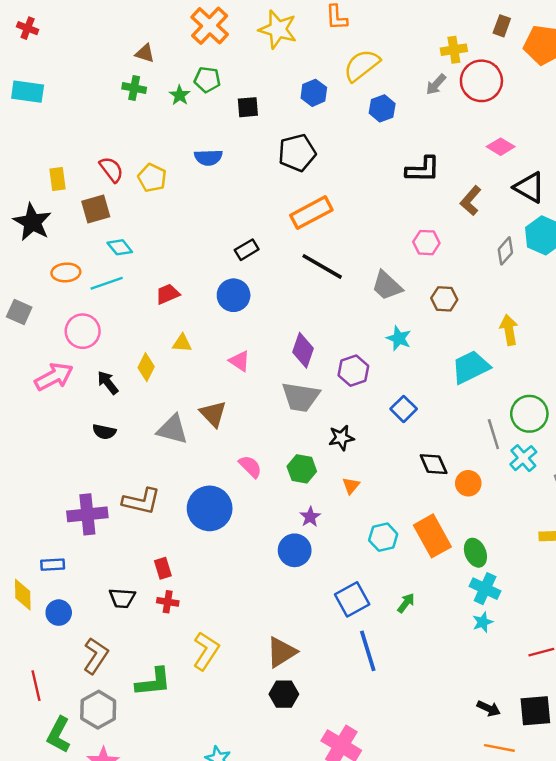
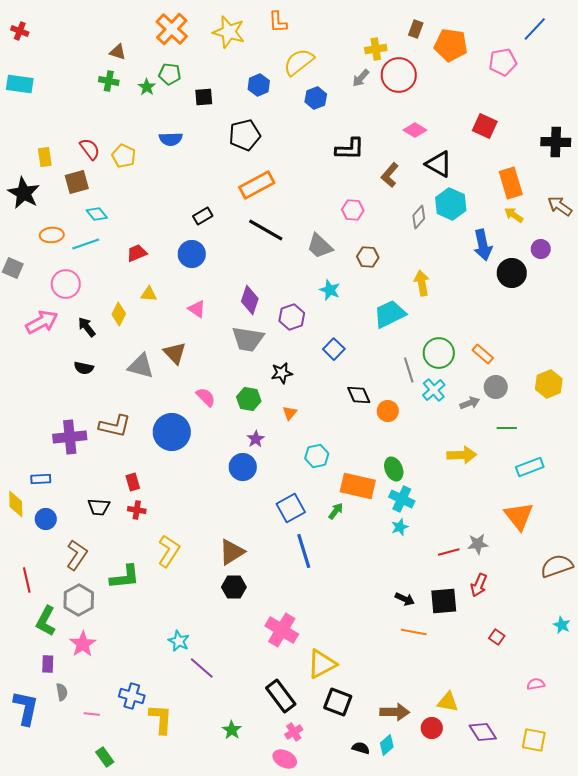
orange rectangle: (432, 536) -> (358, 486), moved, turned -48

